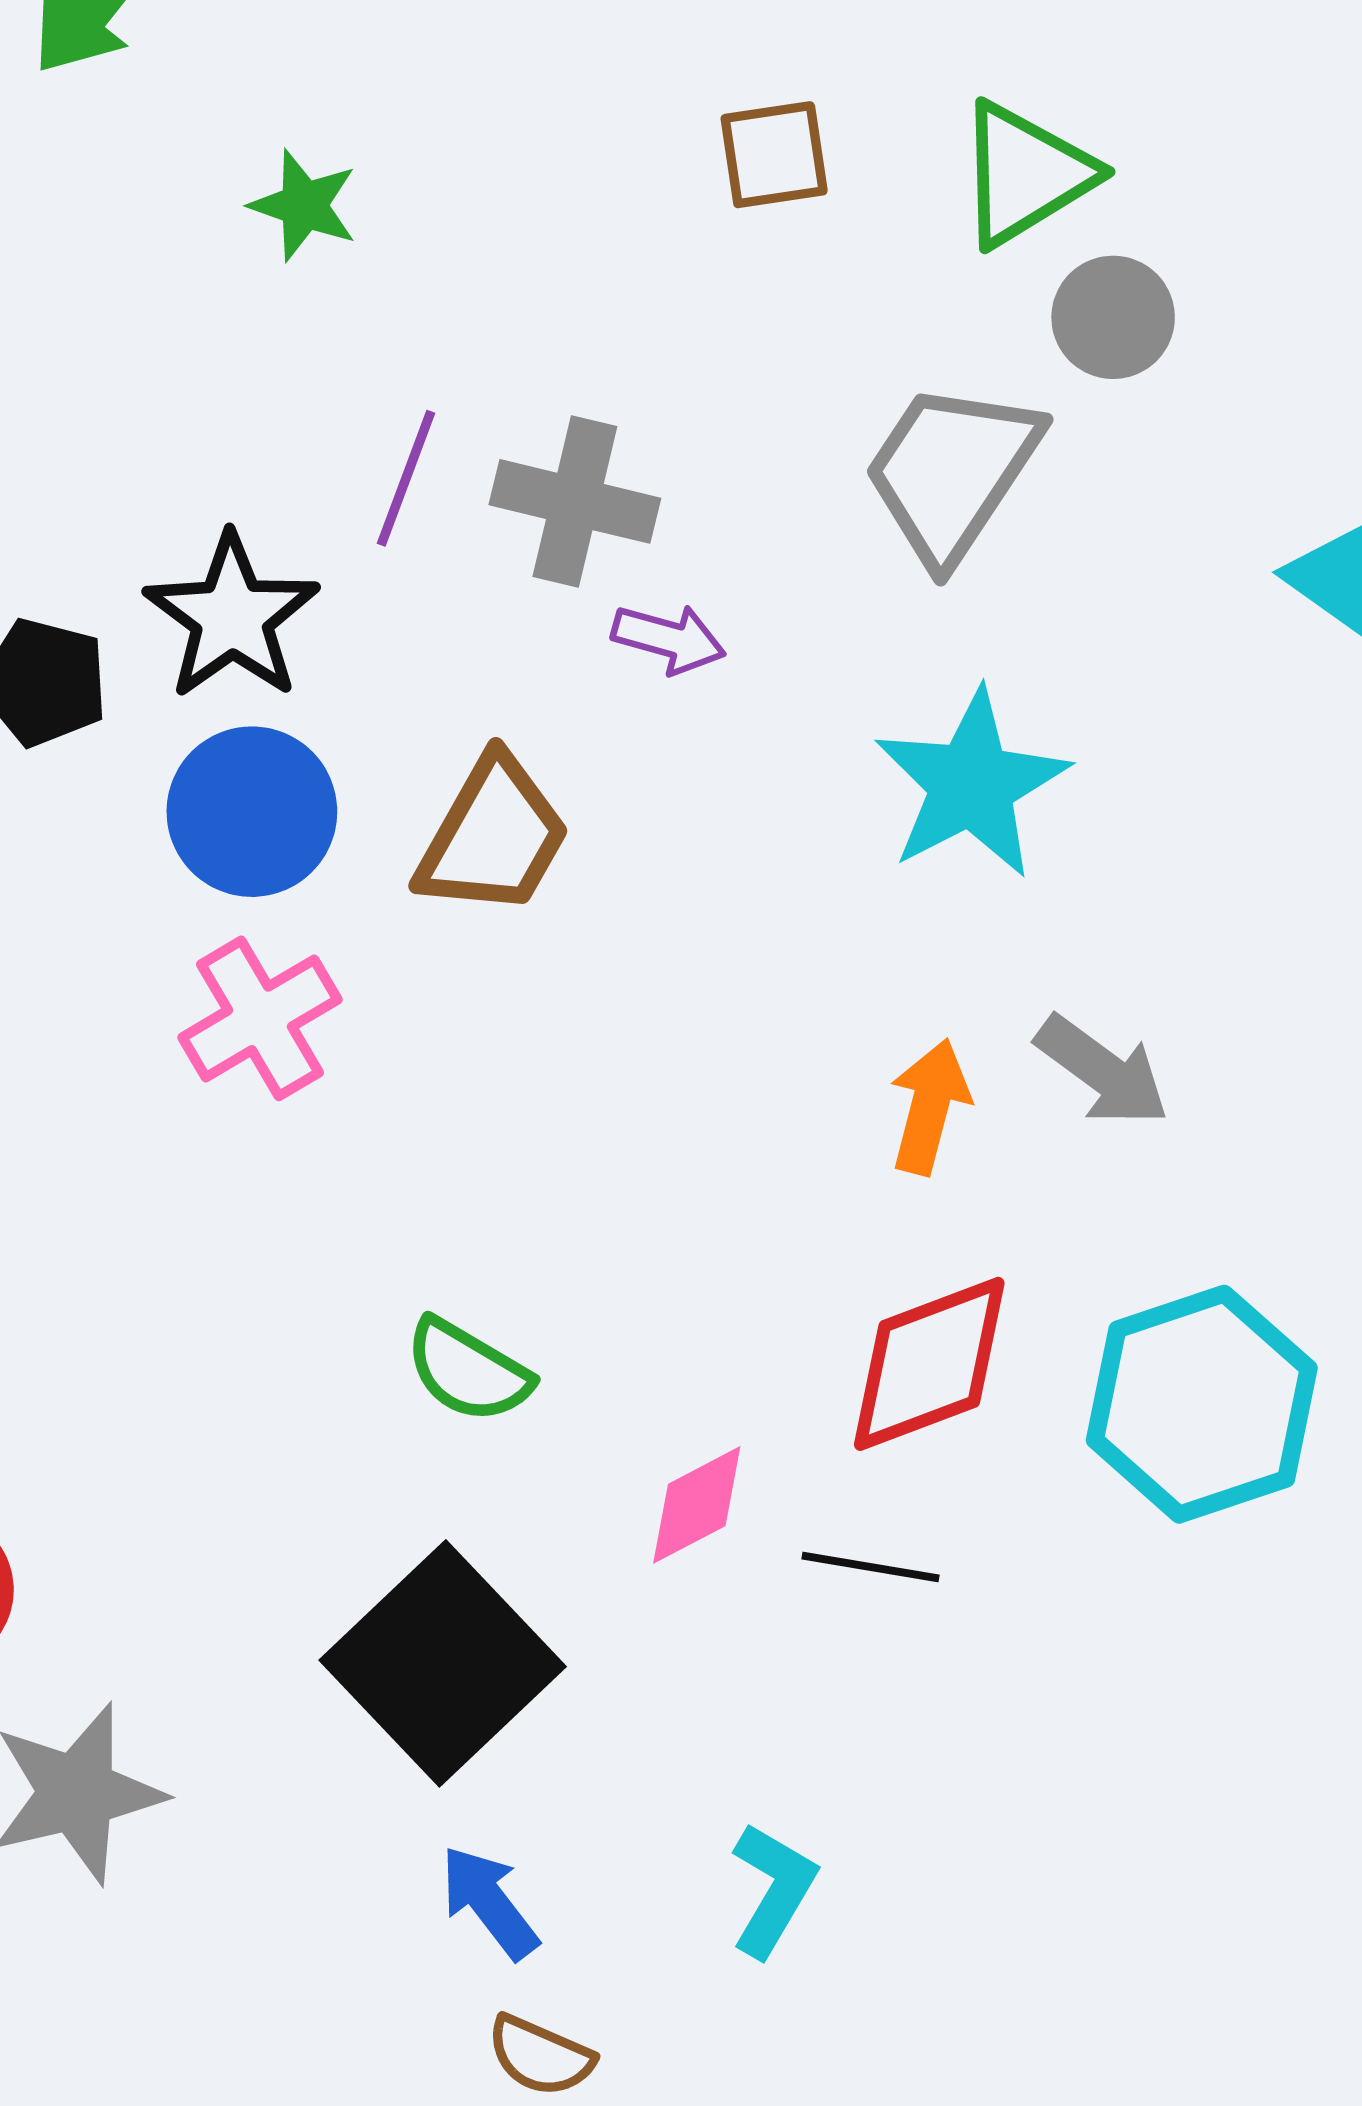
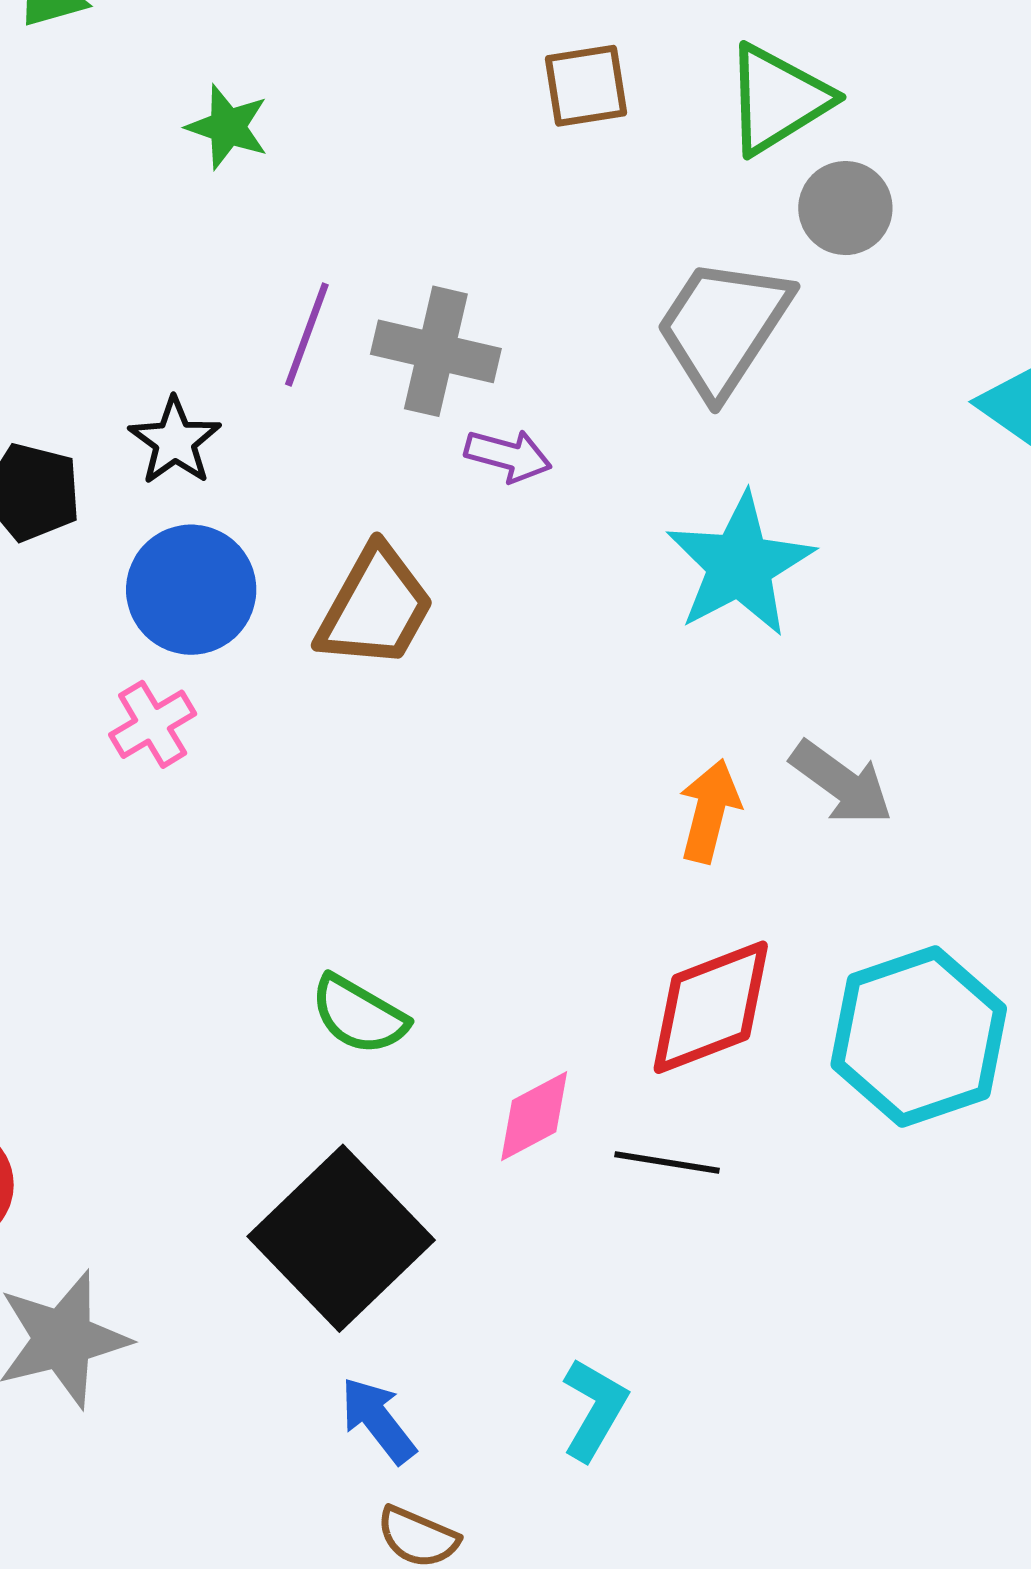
black star: (232, 617) -> (175, 441), size x0.7
pink cross: (260, 1018) -> (153, 724), moved, size x0.7

